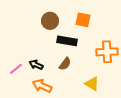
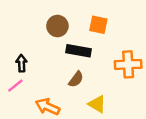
black arrow: (36, 65) -> (22, 63), moved, turned 64
yellow triangle: (92, 84) -> (97, 104), moved

